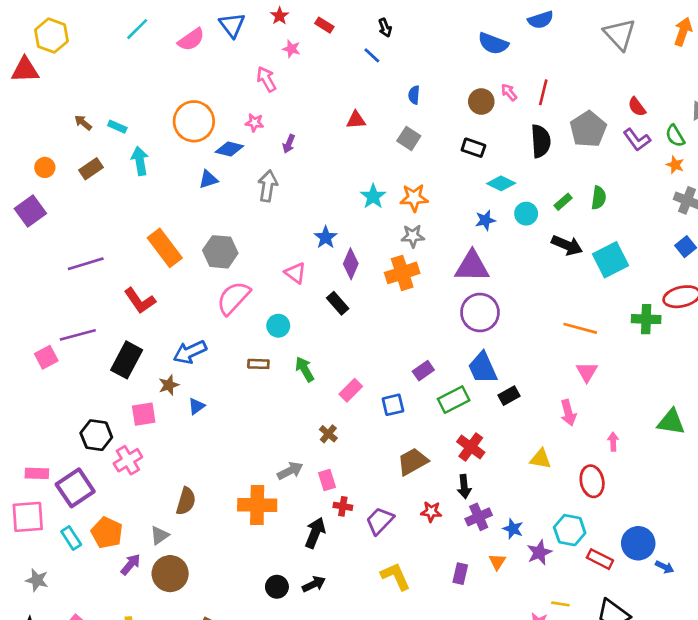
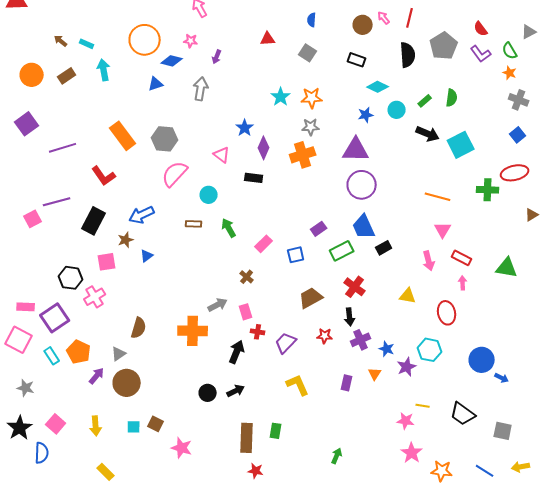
orange circle: (45, 167) -> (32, 75), size x1.5
purple square: (30, 211) -> (27, 124), moved
black rectangle: (338, 303) -> (254, 178), turned -42
pink square: (28, 517) -> (19, 340), turned 32
red rectangle: (600, 559) -> (462, 258), moved

